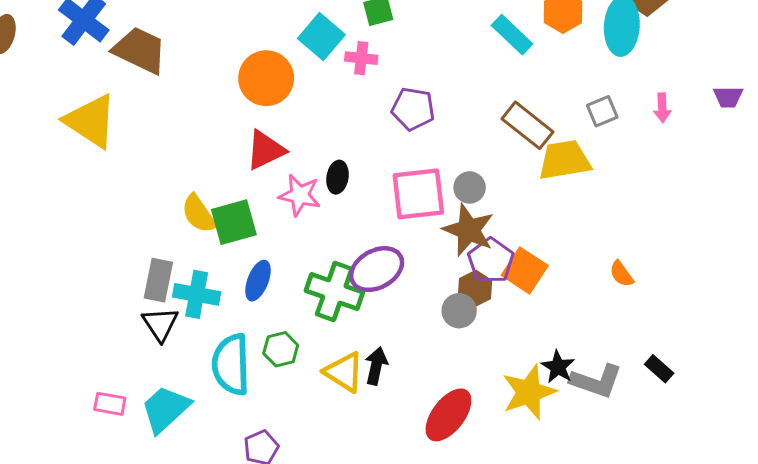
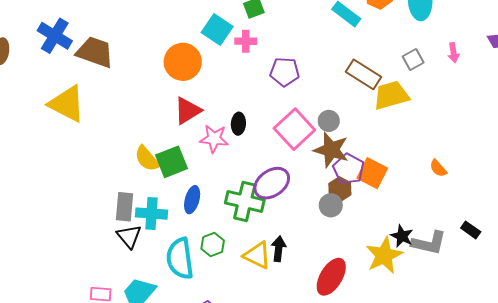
pink square: (418, 194) -> (294, 129), turned -30

